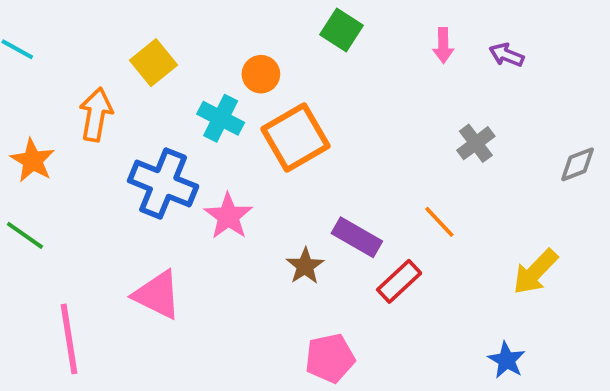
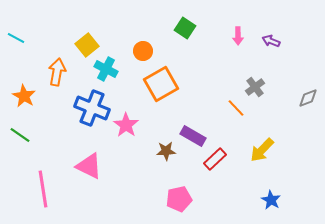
cyan cross: (221, 118) -> (106, 69), moved
orange line: (439, 222) -> (236, 108), moved
brown star: (305, 266) -> (166, 151), turned 30
yellow arrow: (535, 272) -> (262, 150), moved

